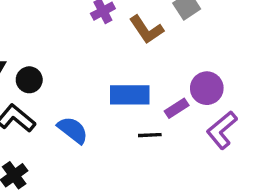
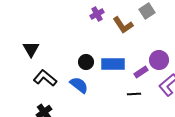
black circle: (29, 80) -> (86, 62), moved
black line: (150, 135) -> (134, 94), moved

